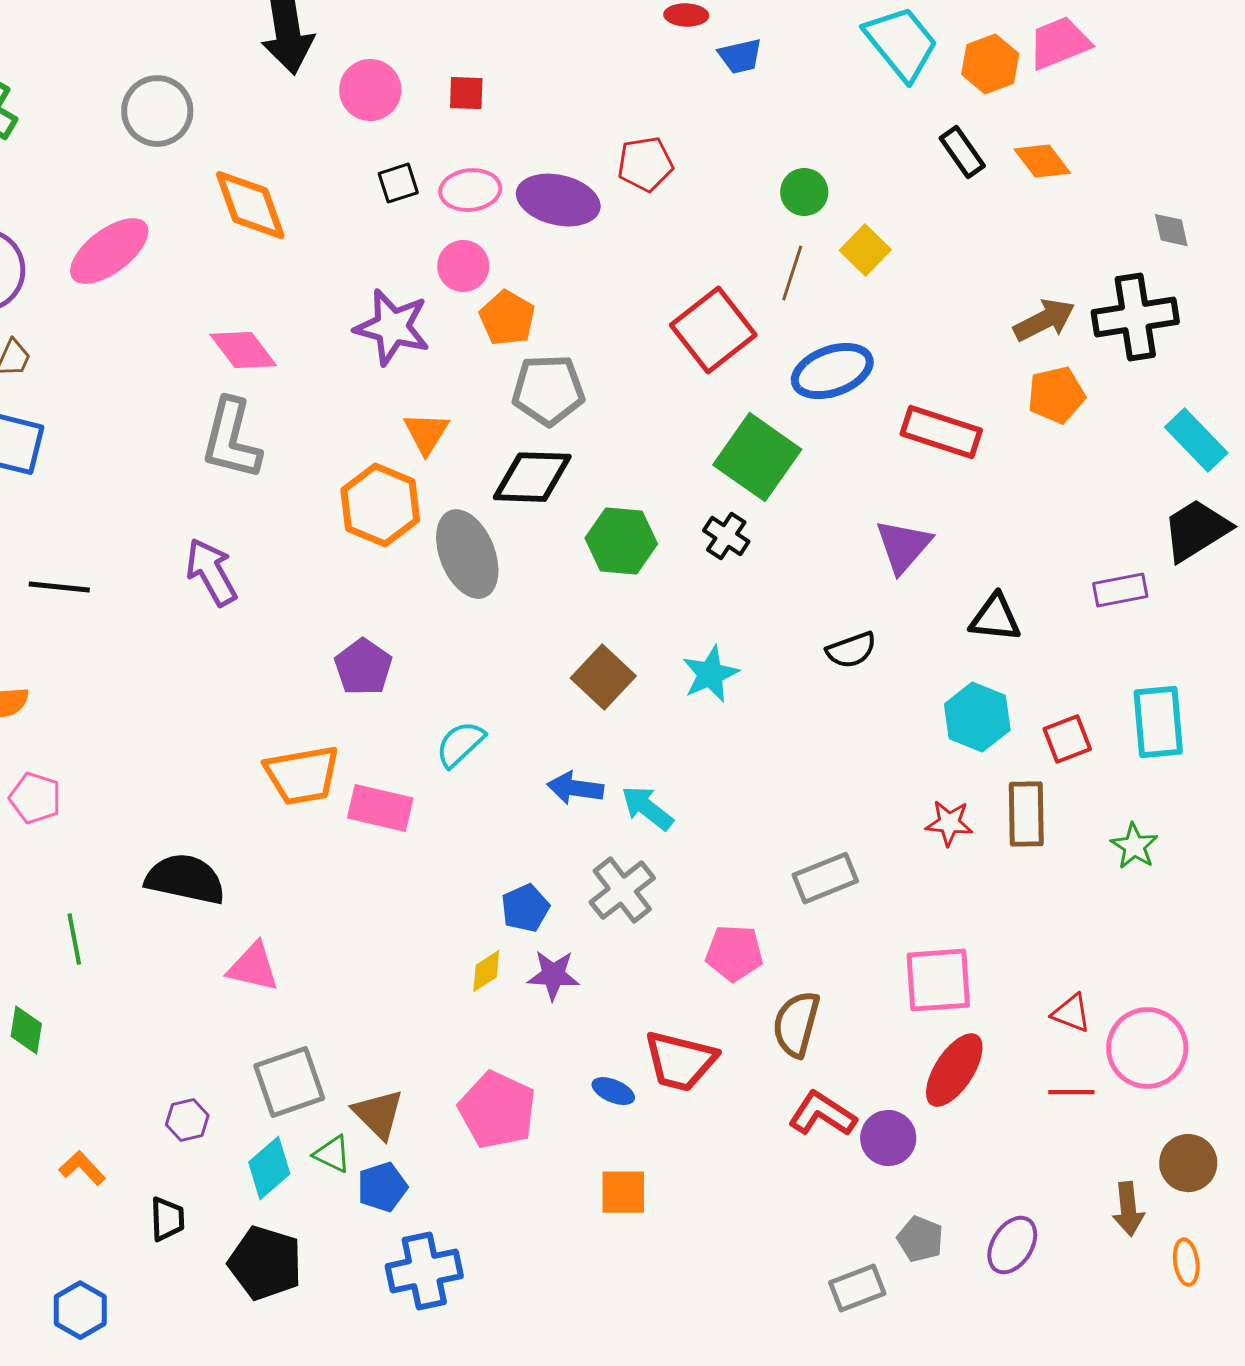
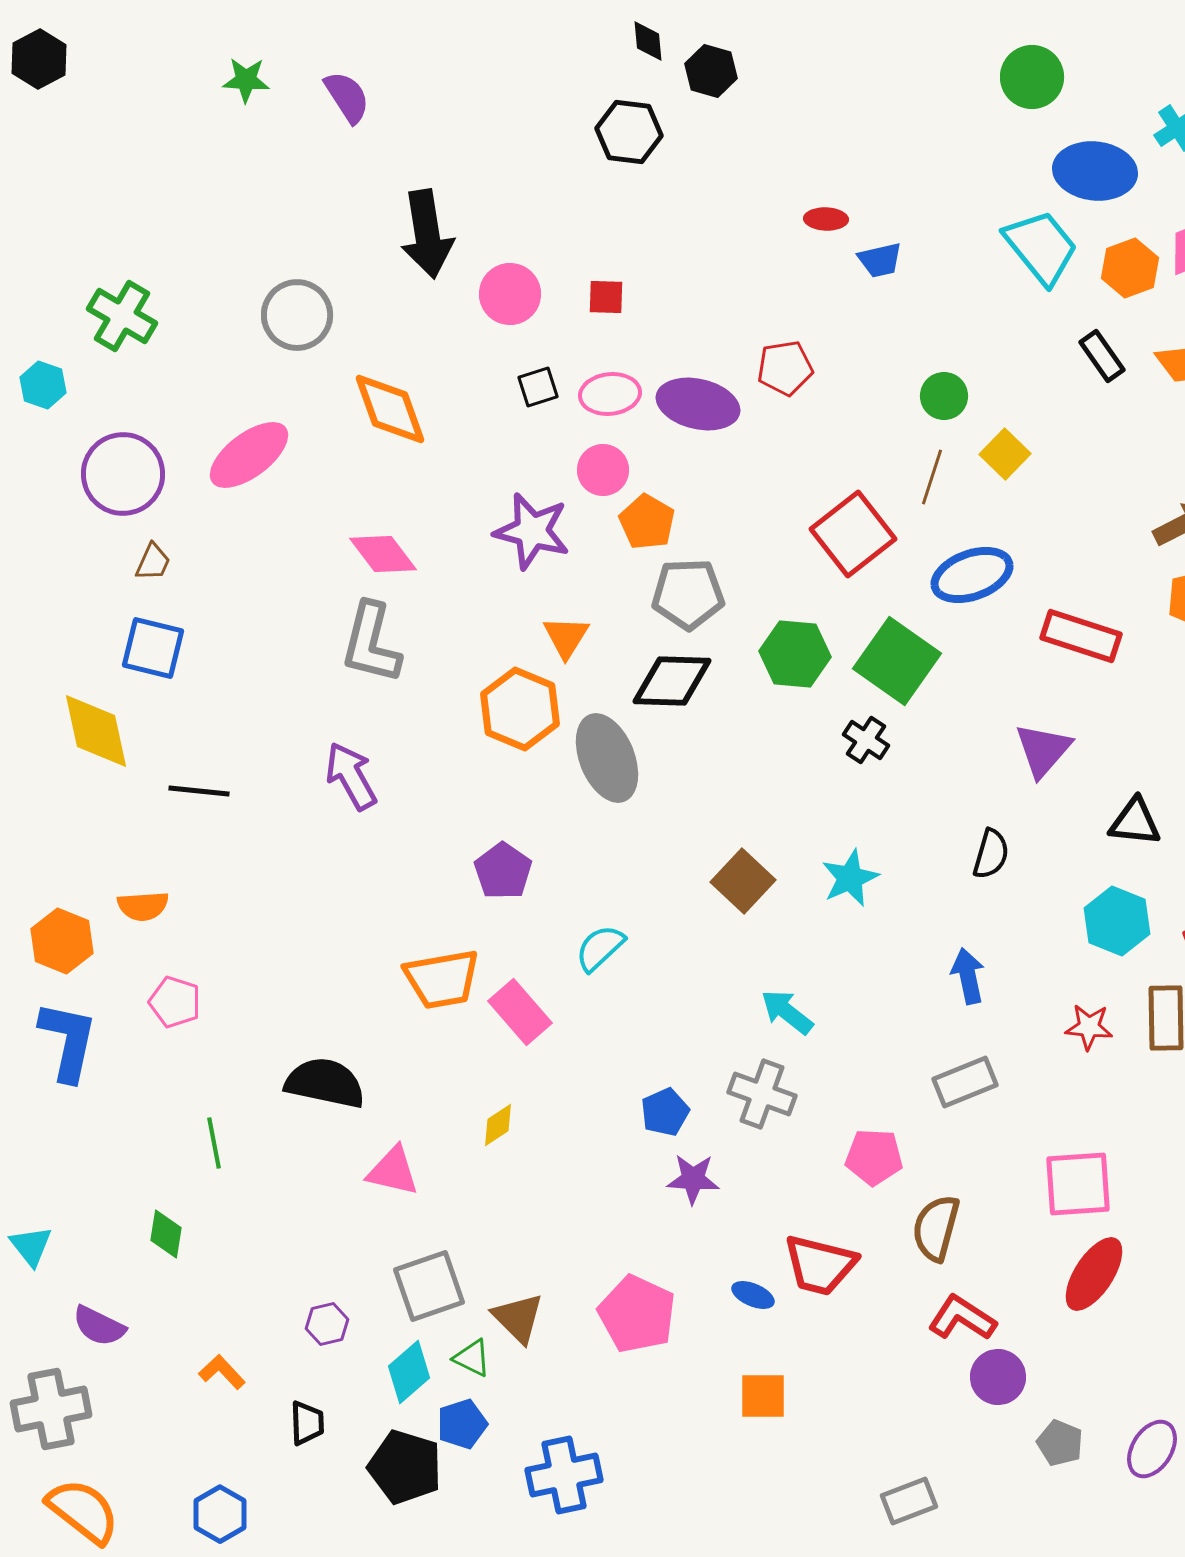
green hexagon: (621, 541) -> (795, 654), moved
black semicircle: (851, 650) -> (991, 854), turned -54
blue arrow: (575, 788) -> (968, 976), moved, turned 70
pink rectangle: (380, 808) -> (520, 1012), turned 36
gray cross: (622, 890) -> (762, 1094), turned -32
yellow diamond: (486, 971) -> (498, 1125), moved
purple circle: (888, 1138) -> (998, 1377), moved
blue pentagon: (382, 1187) -> (462, 1424), moved
gray rectangle: (857, 1288) -> (909, 1501), moved

